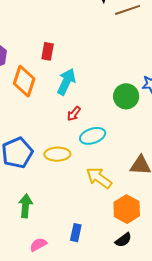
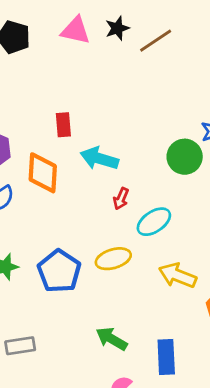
cyan arrow: (66, 82) -> (99, 159), turned -84
green arrow: (25, 206) -> (112, 339), moved, turned -50
blue rectangle: (76, 233) -> (166, 357), size x1.4

